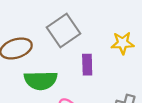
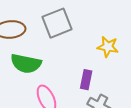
purple rectangle: (87, 65) -> (86, 80), moved

